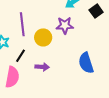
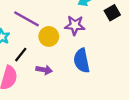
purple line: (22, 24) -> (26, 19), turned -60
blue semicircle: (86, 63) -> (82, 61), moved

